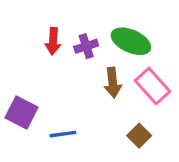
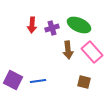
purple square: (22, 112) -> (13, 80), moved
brown square: (139, 136) -> (84, 82), turned -32

